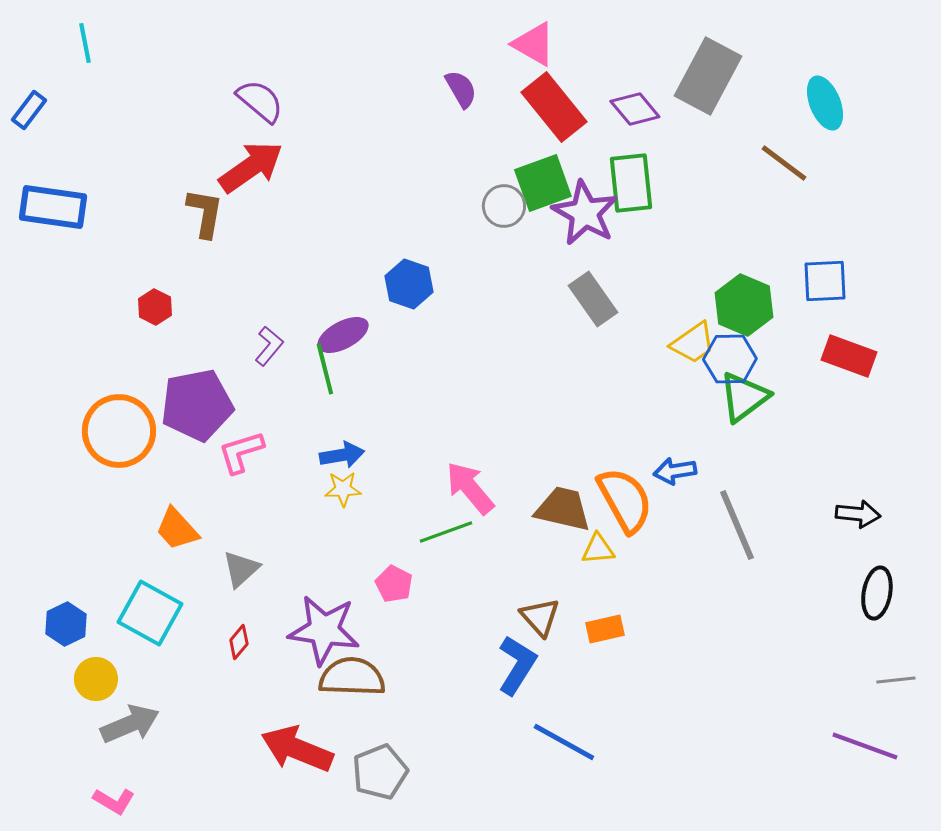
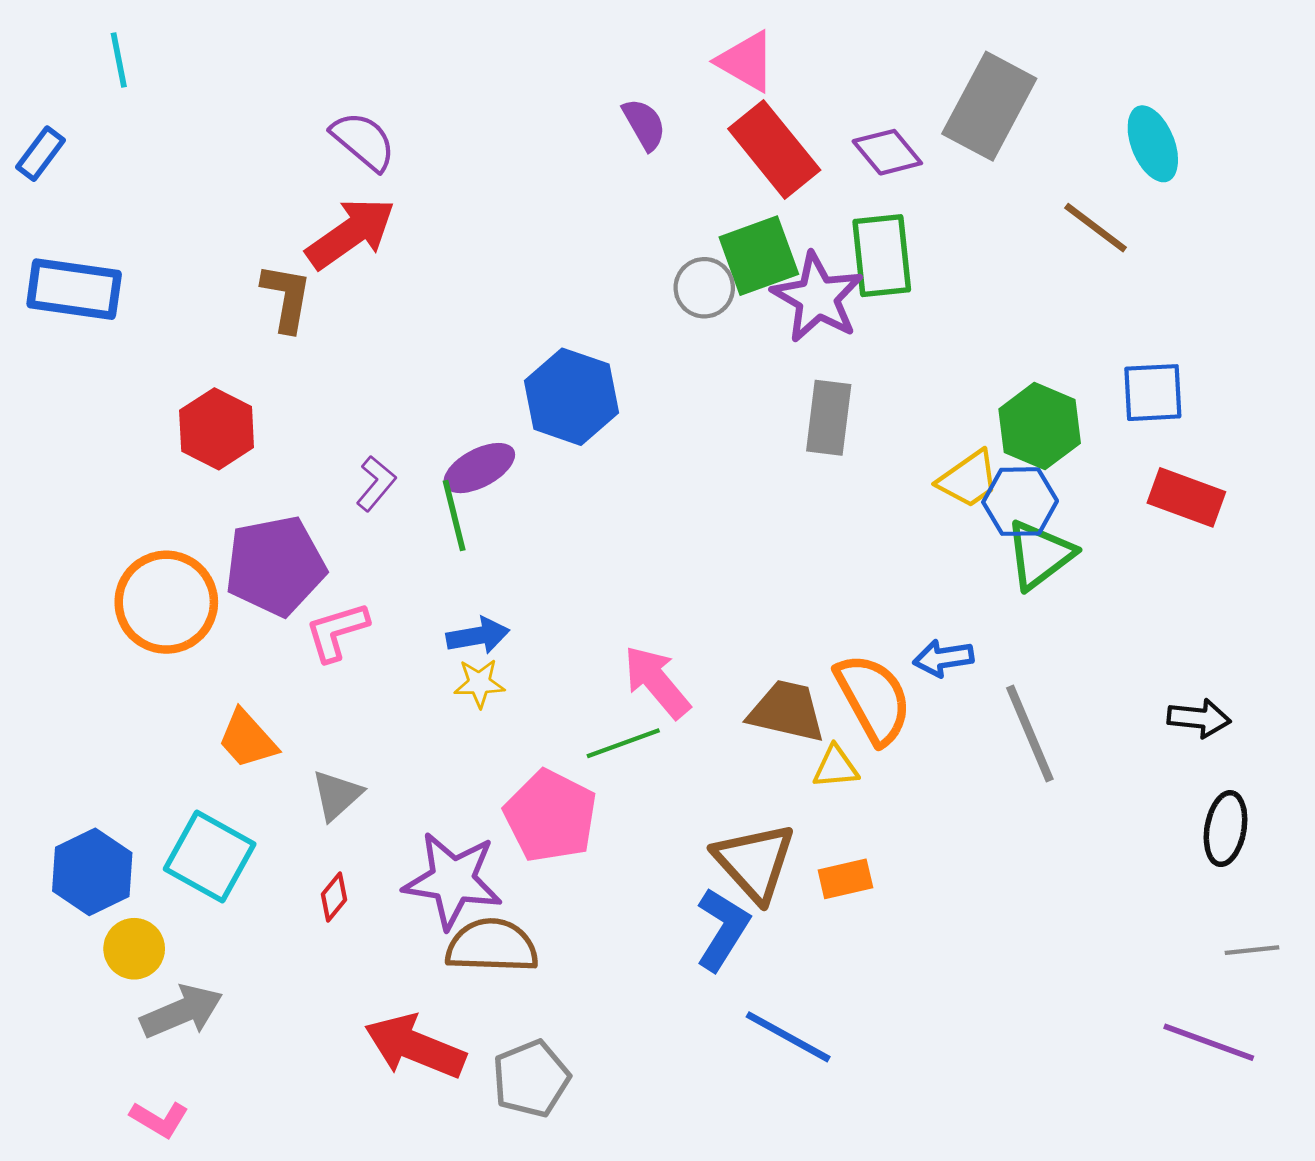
blue hexagon: (409, 284) -> (572, 397), size x1.4
gray rectangle: (593, 299) -> (829, 418), turned 42
red hexagon: (155, 307) -> (217, 429), size x1.6
pink pentagon: (394, 584) -> (551, 816), size x1.8
brown triangle: (540, 617) -> (755, 862), size x1.5
blue hexagon: (66, 624) -> (92, 872), size x1.4

